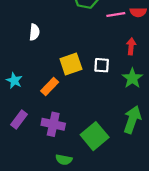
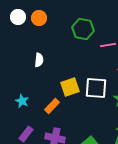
white square: (102, 65) -> (96, 88), size x1.6

